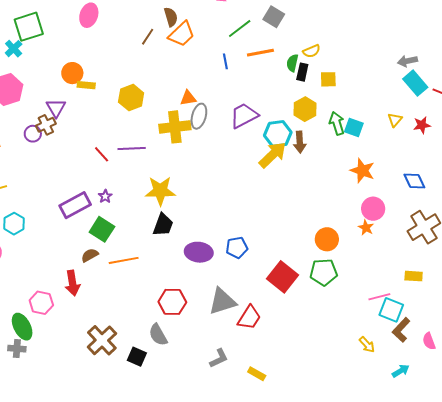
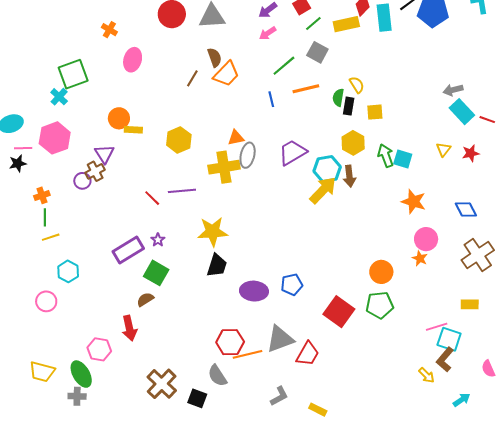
yellow semicircle: (312, 51) -> (357, 85), turned -96
orange line: (124, 260) -> (248, 354), moved
brown L-shape: (401, 330) -> (445, 359), moved

